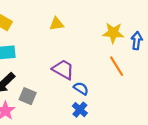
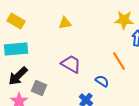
yellow star: (113, 33) -> (124, 20), moved
blue semicircle: (81, 88) -> (102, 81), moved

